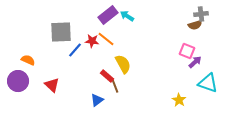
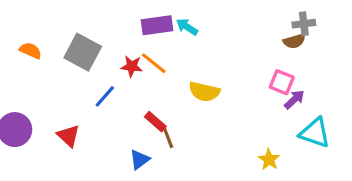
purple rectangle: (108, 15) -> (157, 25), turned 30
gray square: (61, 32) -> (83, 52), turned 30
blue line: (75, 50) -> (105, 96), moved
orange semicircle: (28, 60) -> (31, 51), moved
yellow semicircle: (123, 64) -> (204, 92), moved, turned 132

